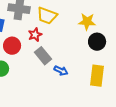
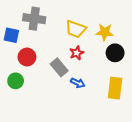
yellow trapezoid: (47, 16) -> (76, 29), moved
red star: (35, 35) -> (77, 53), moved

